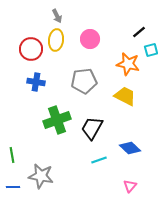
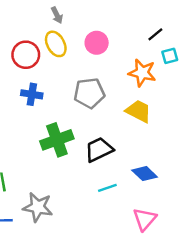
yellow ellipse: (56, 40) -> (56, 44), turned -35
black trapezoid: (92, 128) -> (99, 150), turned 35
pink triangle: (130, 186) -> (145, 219), size x1.5

